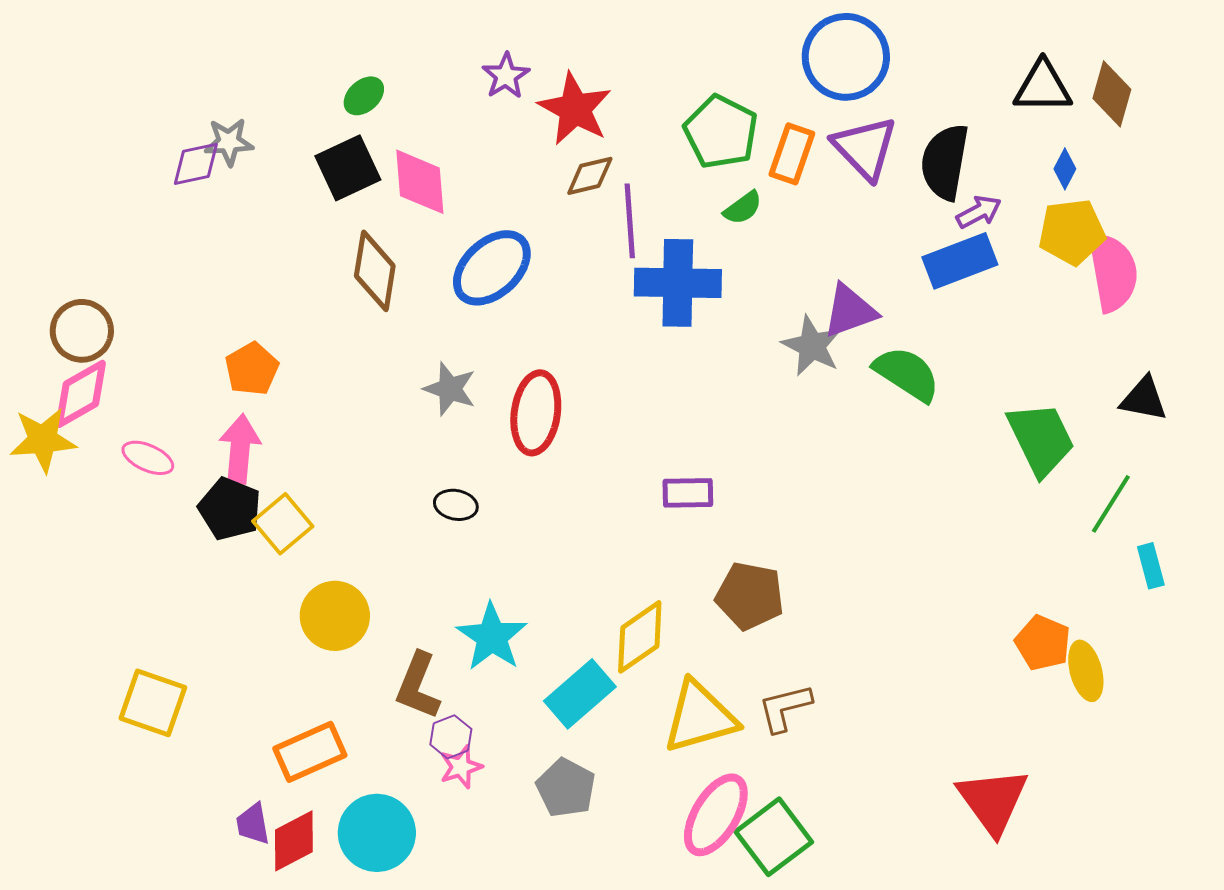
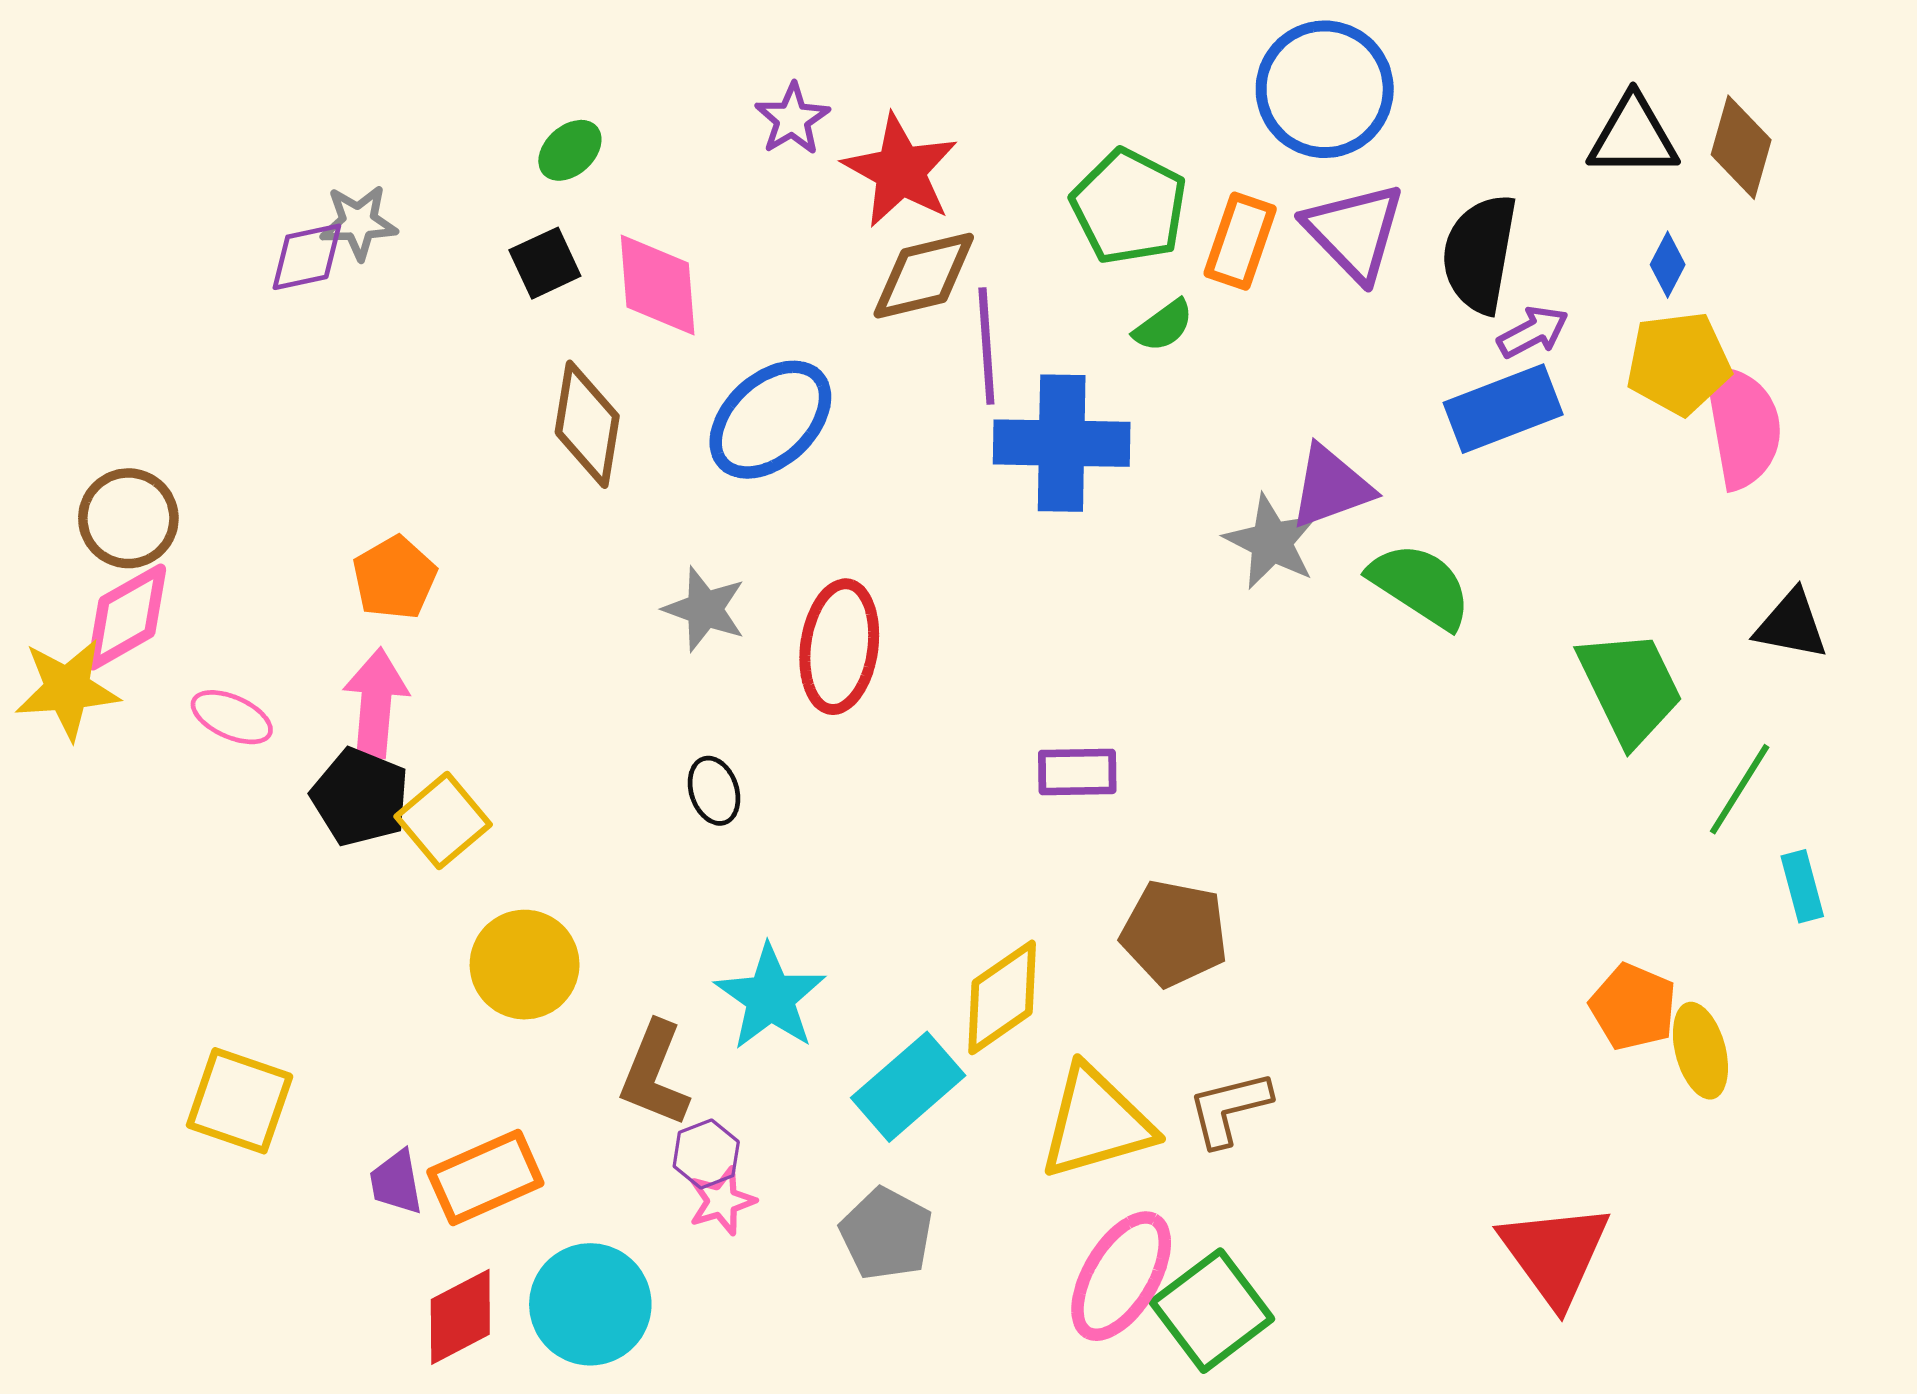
black square: (348, 168) -> (545, 263), size x0.7
brown diamond: (590, 176) -> (924, 276), size x1.4
black ellipse: (456, 505) -> (714, 791), turned 60
purple trapezoid: (253, 824) -> (396, 1182), moved

